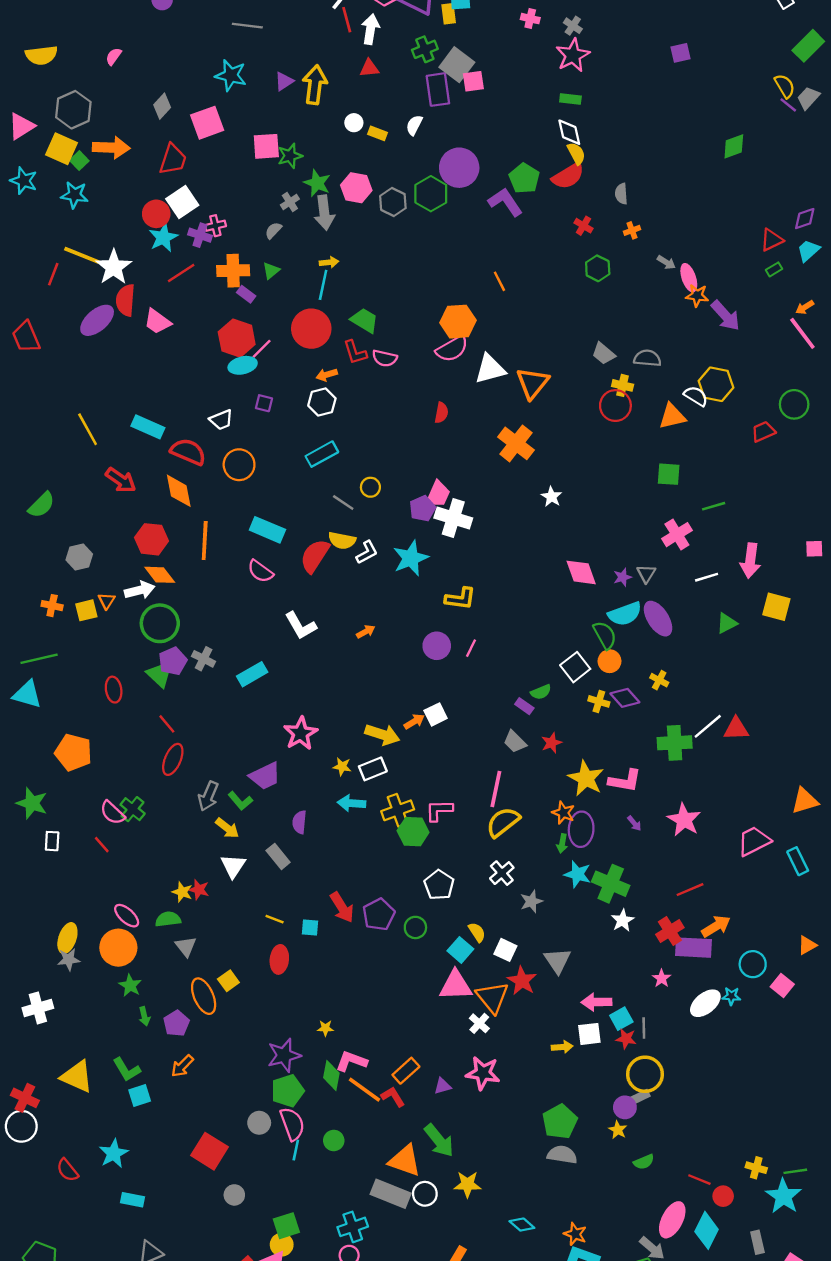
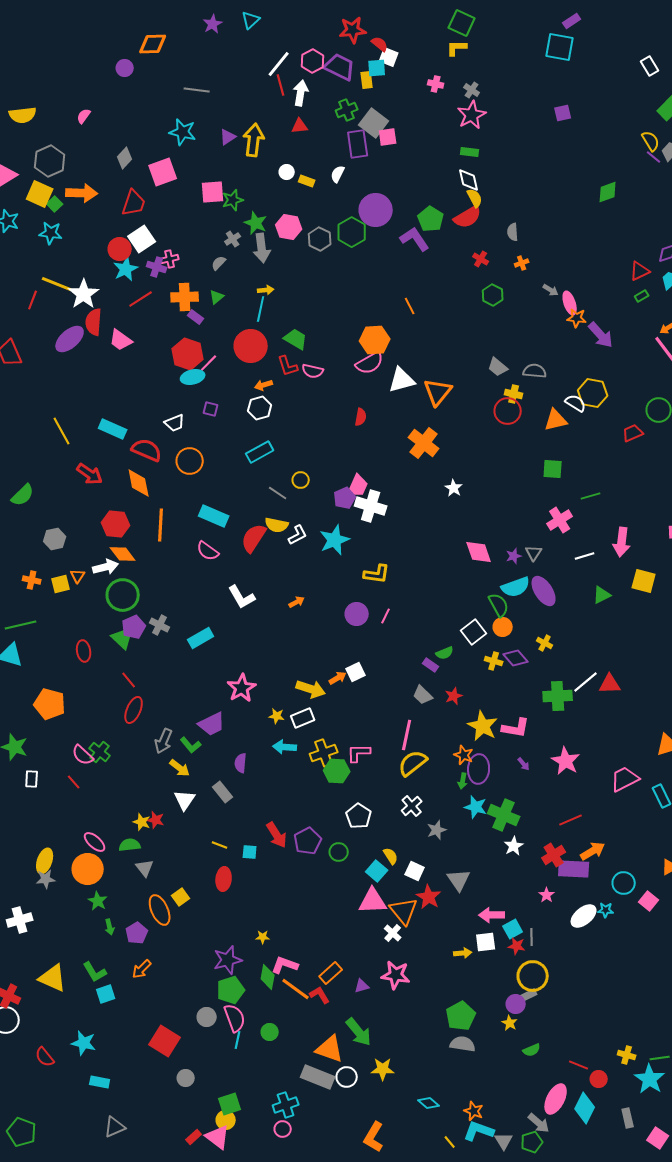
cyan star: (114, 1154) -> (84, 1043), turned -30

